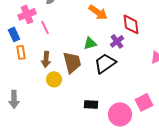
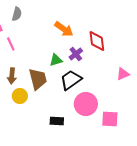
purple cross: (117, 41) -> (76, 54), moved
pink square: (144, 102) -> (110, 119), turned 30
pink circle: (120, 114) -> (86, 104), moved

